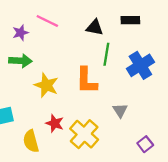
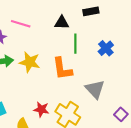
blue cross: (140, 65) -> (106, 48), size x0.7
yellow star: (46, 85) -> (30, 62), moved
gray triangle: (120, 110) -> (95, 89), size x1.5

